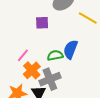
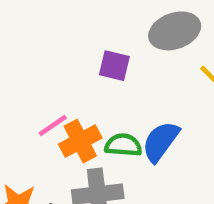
orange cross: (32, 70) -> (80, 141), moved

